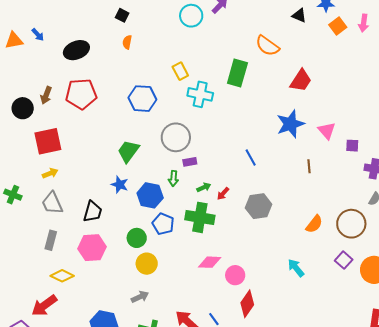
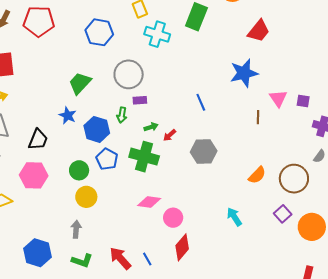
pink triangle: (327, 131) -> (278, 98), moved
gray arrow: (140, 297) -> (76, 229), turned -66

